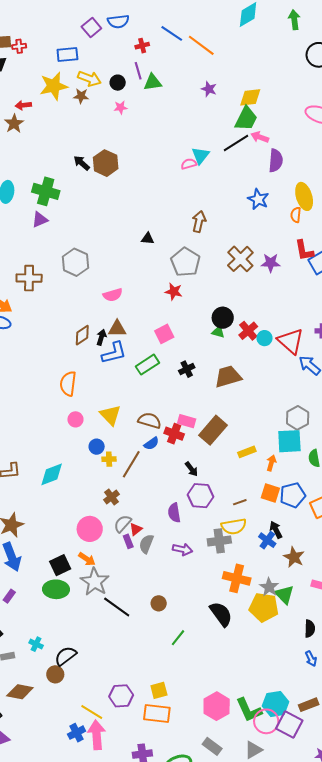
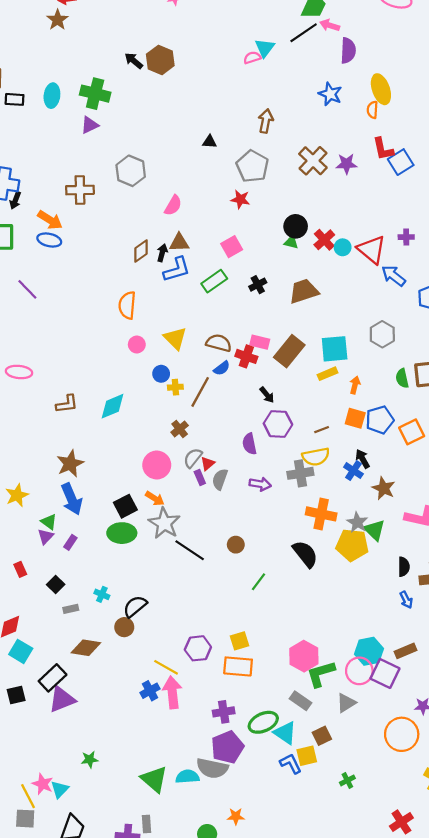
pink semicircle: (113, 295) -> (173, 205), turned -42
cyan square: (289, 441) -> (335, 349), moved
green L-shape: (249, 710) -> (321, 674), moved, turned 100

